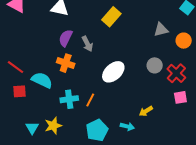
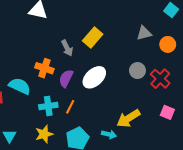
yellow rectangle: (111, 17) -> (93, 37), moved
purple semicircle: (66, 38) -> (66, 78), moved
pink square: (180, 97) -> (167, 112), moved, turned 32
yellow arrow: (146, 111) -> (128, 118), size x1.6
yellow star: (53, 126) -> (44, 134), moved

